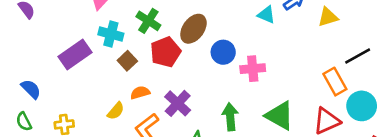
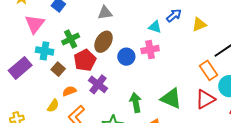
green cross: (148, 21) -> (71, 39), turned 36
pink cross: (253, 69) -> (150, 50), moved
purple cross: (178, 103) -> (98, 84), moved

